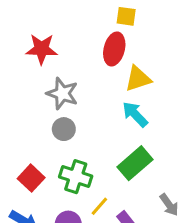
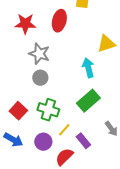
red ellipse: (114, 49) -> (59, 21), moved
yellow triangle: (138, 79) -> (106, 44), moved
cyan arrow: (135, 114) -> (88, 68), turned 30

